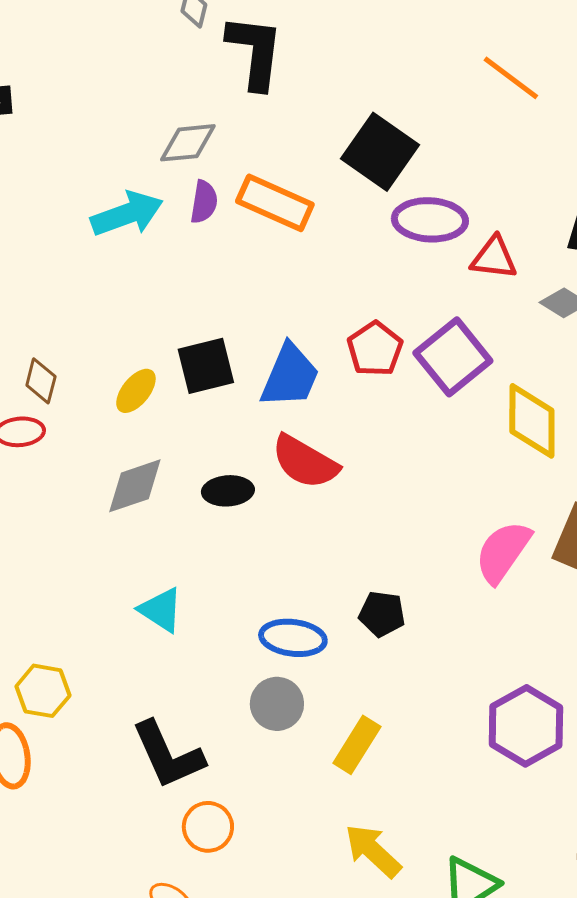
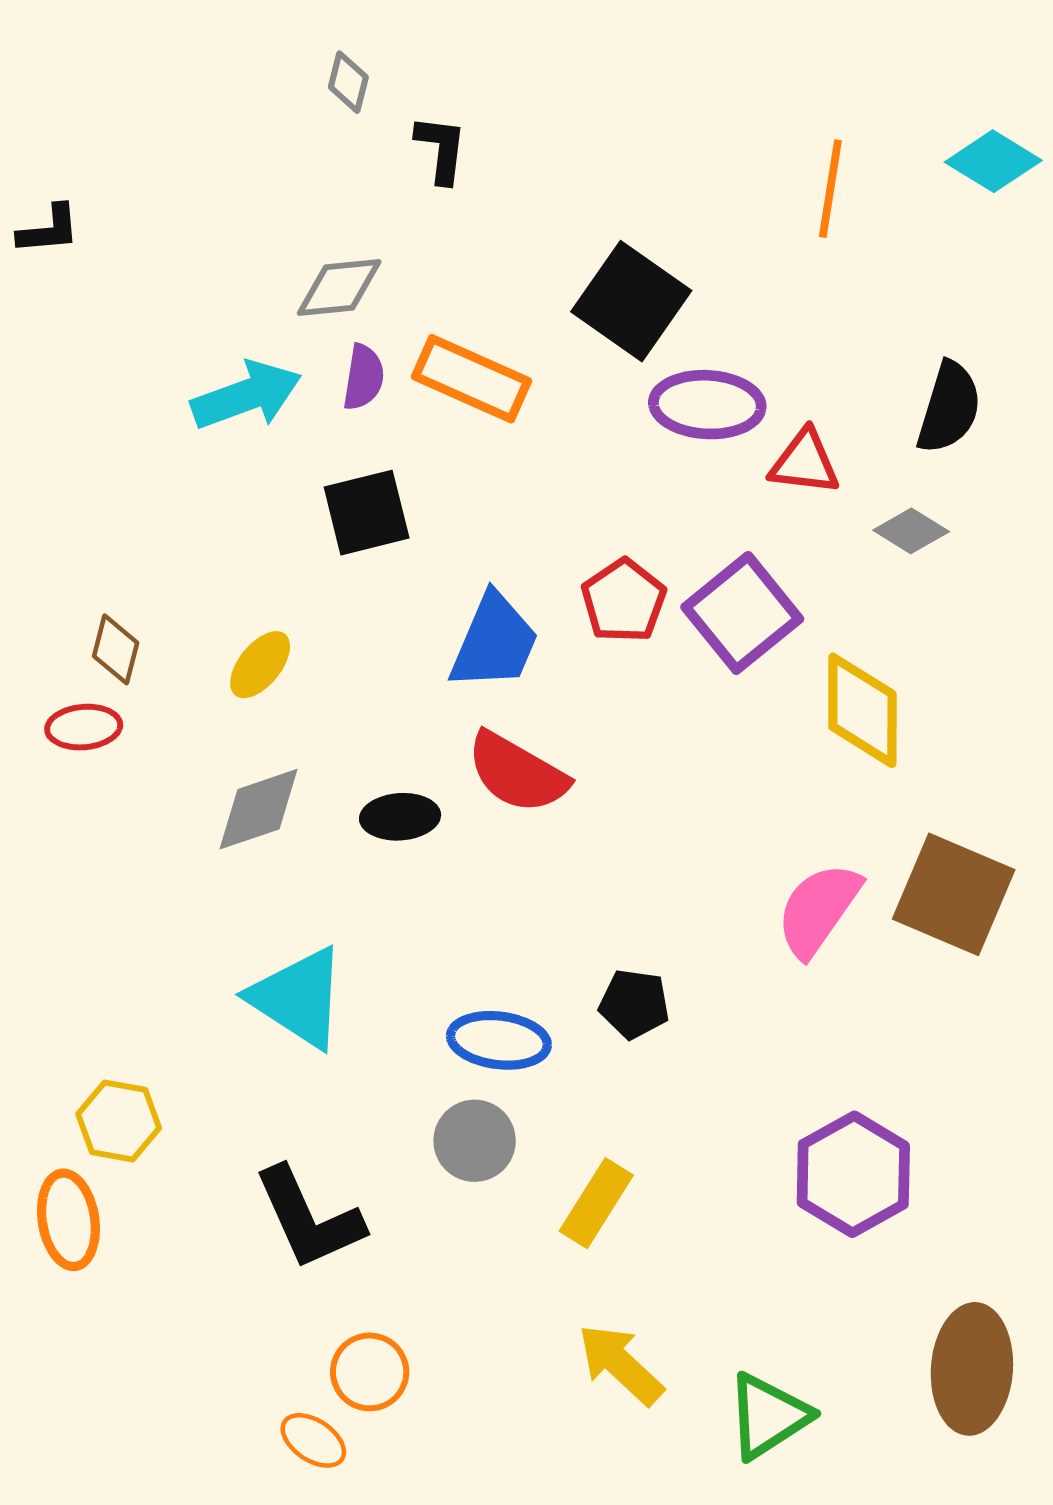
black L-shape: (255, 52) -> (441, 149), size x0.6
orange line: (511, 78) -> (830, 189), turned 62
black square: (206, 366) -> (367, 513), moved
cyan triangle: (161, 610) -> (298, 998), size x1.5
orange circle: (208, 827) -> (370, 1372), moved

